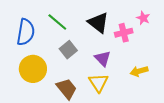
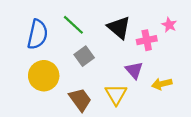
purple triangle: (103, 58) -> (134, 70), moved

